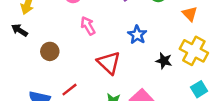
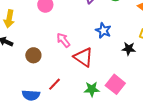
pink arrow: (88, 26) -> (63, 40), moved

